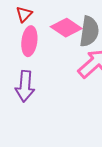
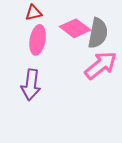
red triangle: (24, 14) -> (34, 13), turned 30

